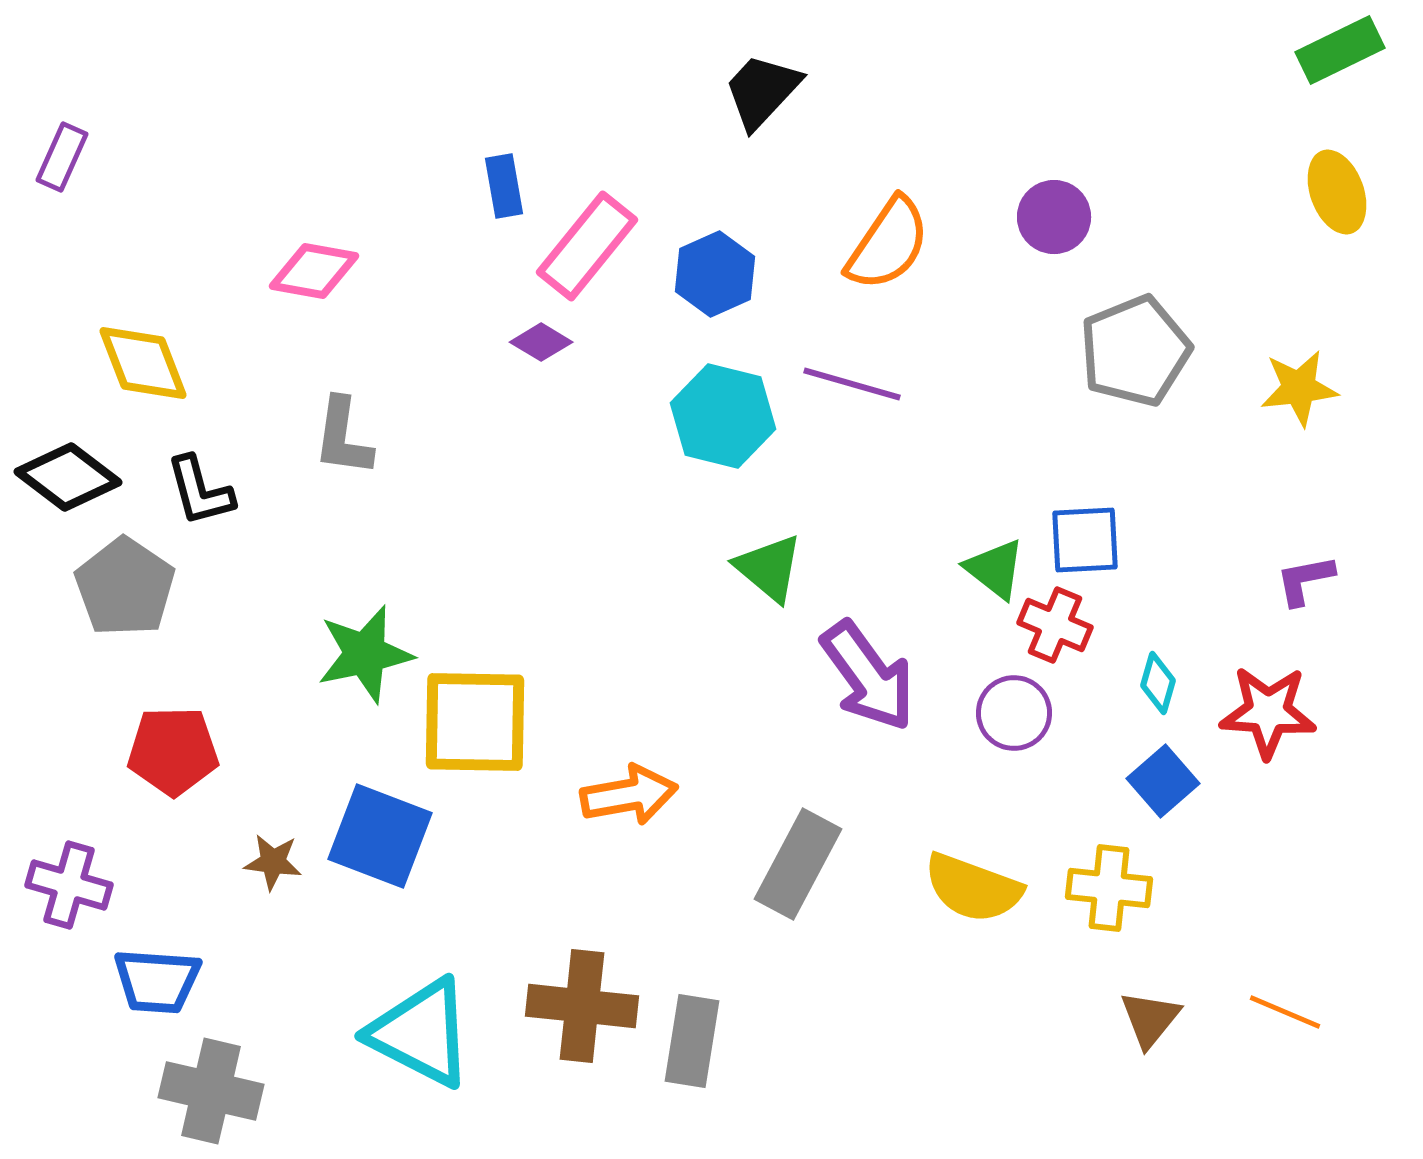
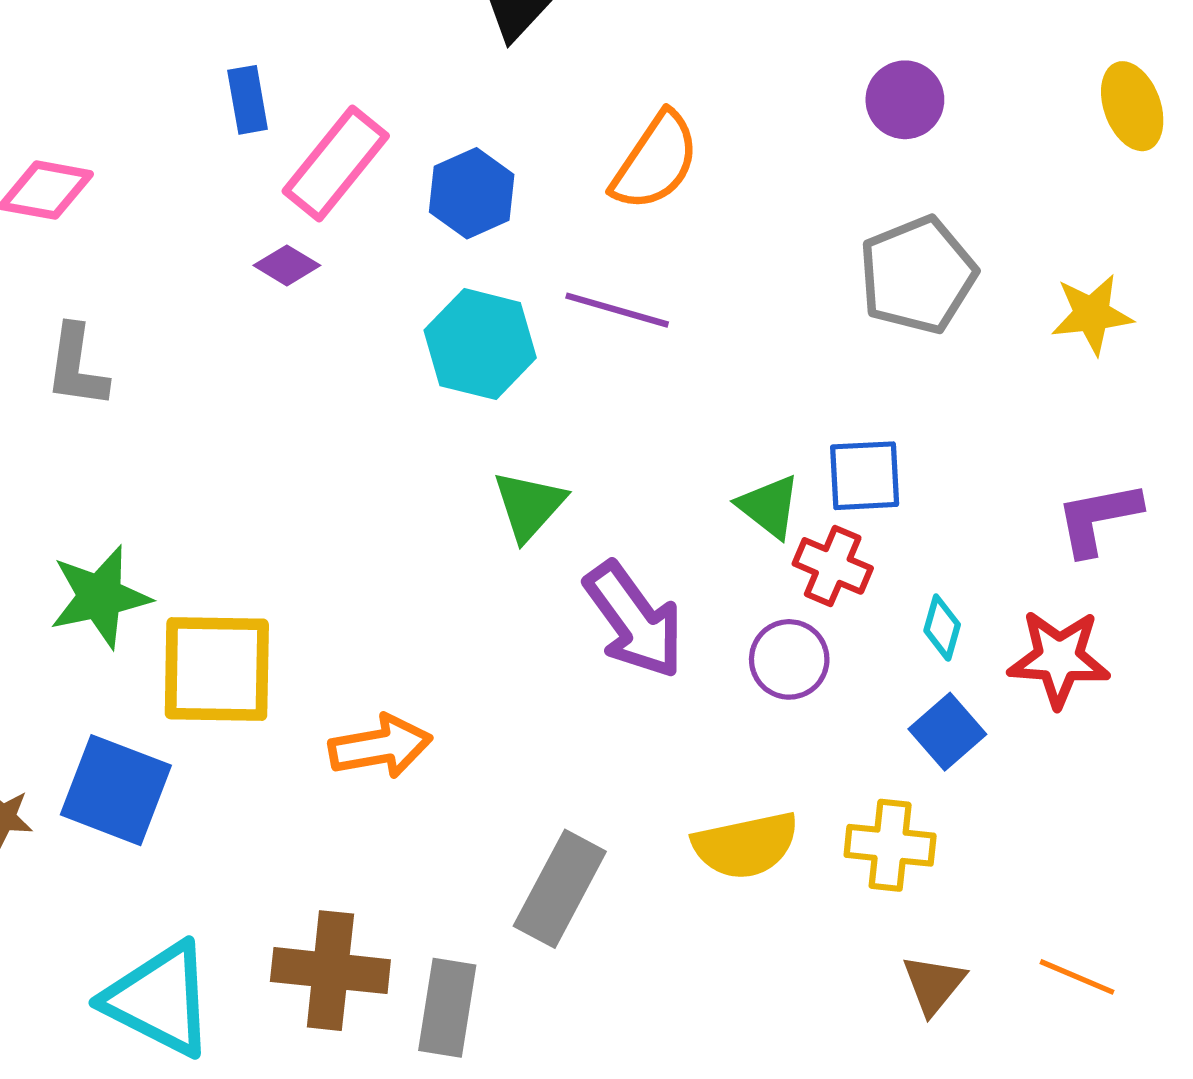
purple circle: (1054, 217) -> (905, 100), moved
green triangle: (769, 568) -> (529, 505), turned 32
purple L-shape: (1305, 580) -> (1098, 518), size x1.4
gray rectangle: (798, 864) -> (560, 889), moved
yellow semicircle: (973, 888) -> (746, 845), turned -32

